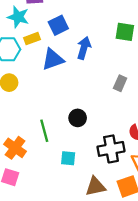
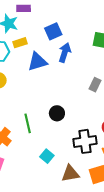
blue square: (58, 25) -> (53, 31), moved
cyan square: (68, 158) -> (47, 156), moved, turned 32

